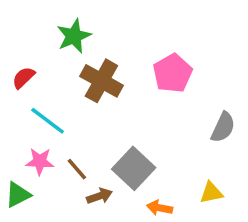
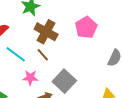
pink star: (40, 161) -> (30, 78), moved
brown line: (77, 169) -> (43, 55), moved

